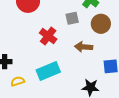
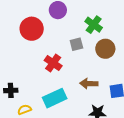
brown arrow: (84, 47) -> (89, 84), moved

